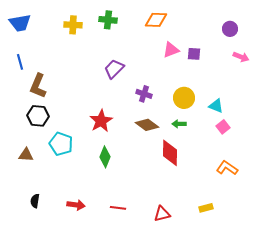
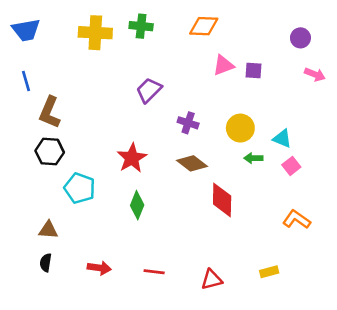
yellow cross: (73, 25) -> (95, 33), size x1.4
green arrow: (179, 124) -> (253, 158), moved
brown triangle: (26, 155) -> (48, 230), moved

